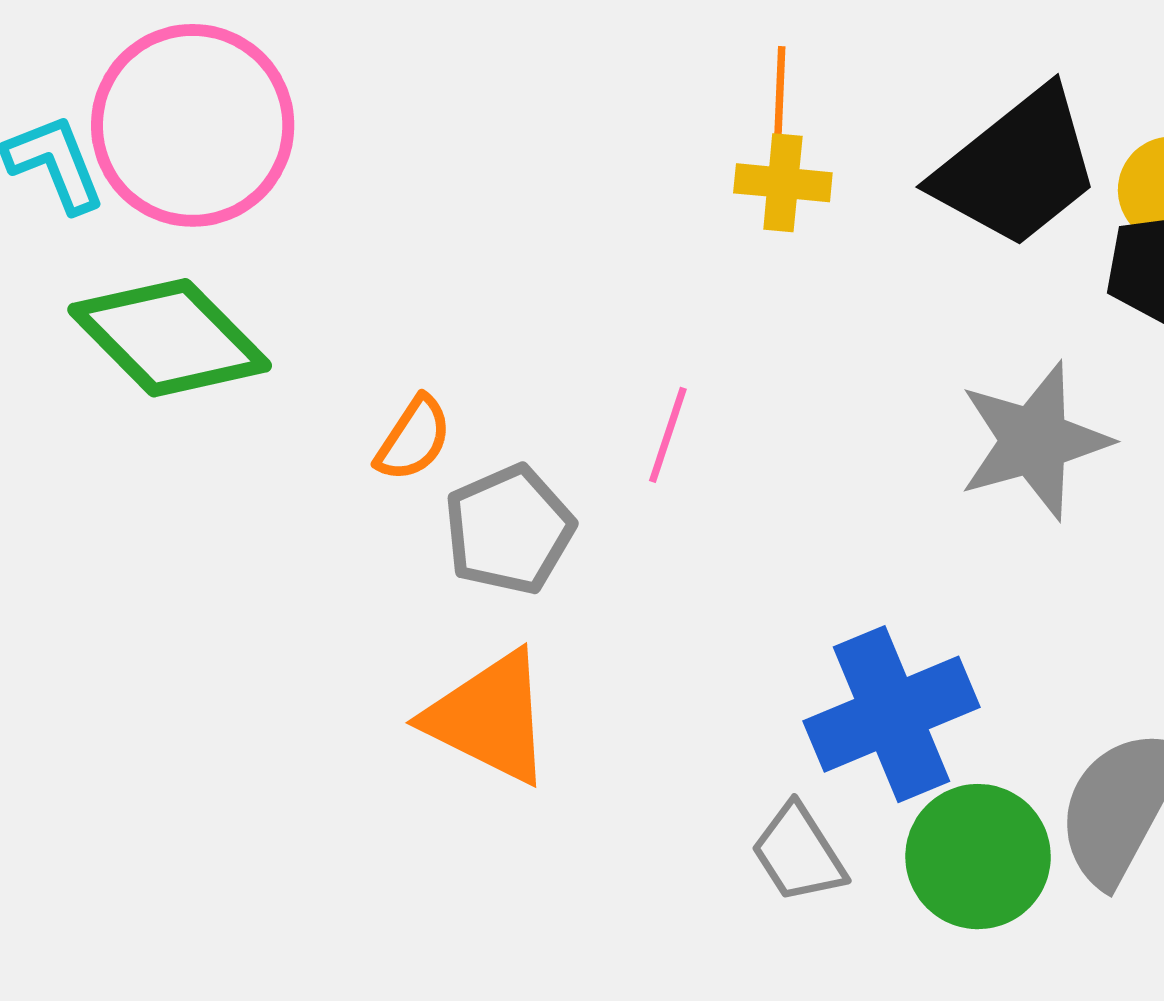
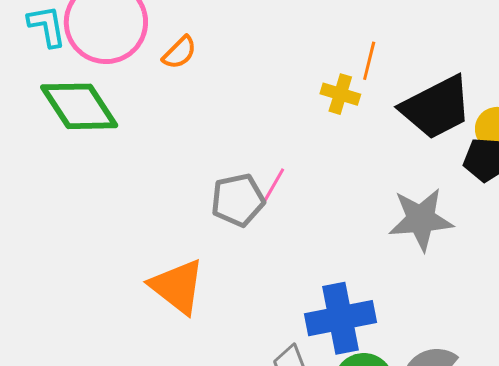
orange line: (780, 93) -> (369, 61), moved
orange semicircle: (414, 439) -> (179, 53), moved
gray pentagon: (509, 530) -> (238, 200), moved

